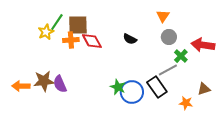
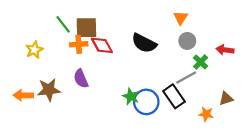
green line: (57, 22) -> (63, 24), turned -72
yellow star: (46, 32) -> (34, 50), moved
black semicircle: (130, 39) -> (144, 43), size x1.6
red arrow: (203, 45) -> (225, 50), size x0.7
purple semicircle: (60, 84) -> (81, 79), moved

